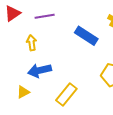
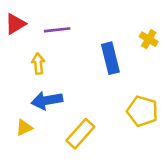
blue rectangle: (86, 36) -> (110, 58), turned 40

